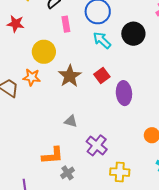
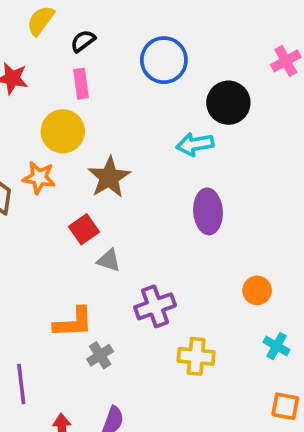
pink rectangle: (66, 24) -> (81, 84), moved
cyan arrow: (102, 40) -> (195, 144), moved, turned -54
red square: (102, 75) -> (84, 229), moved
purple cross: (97, 145) -> (155, 306), turned 30

